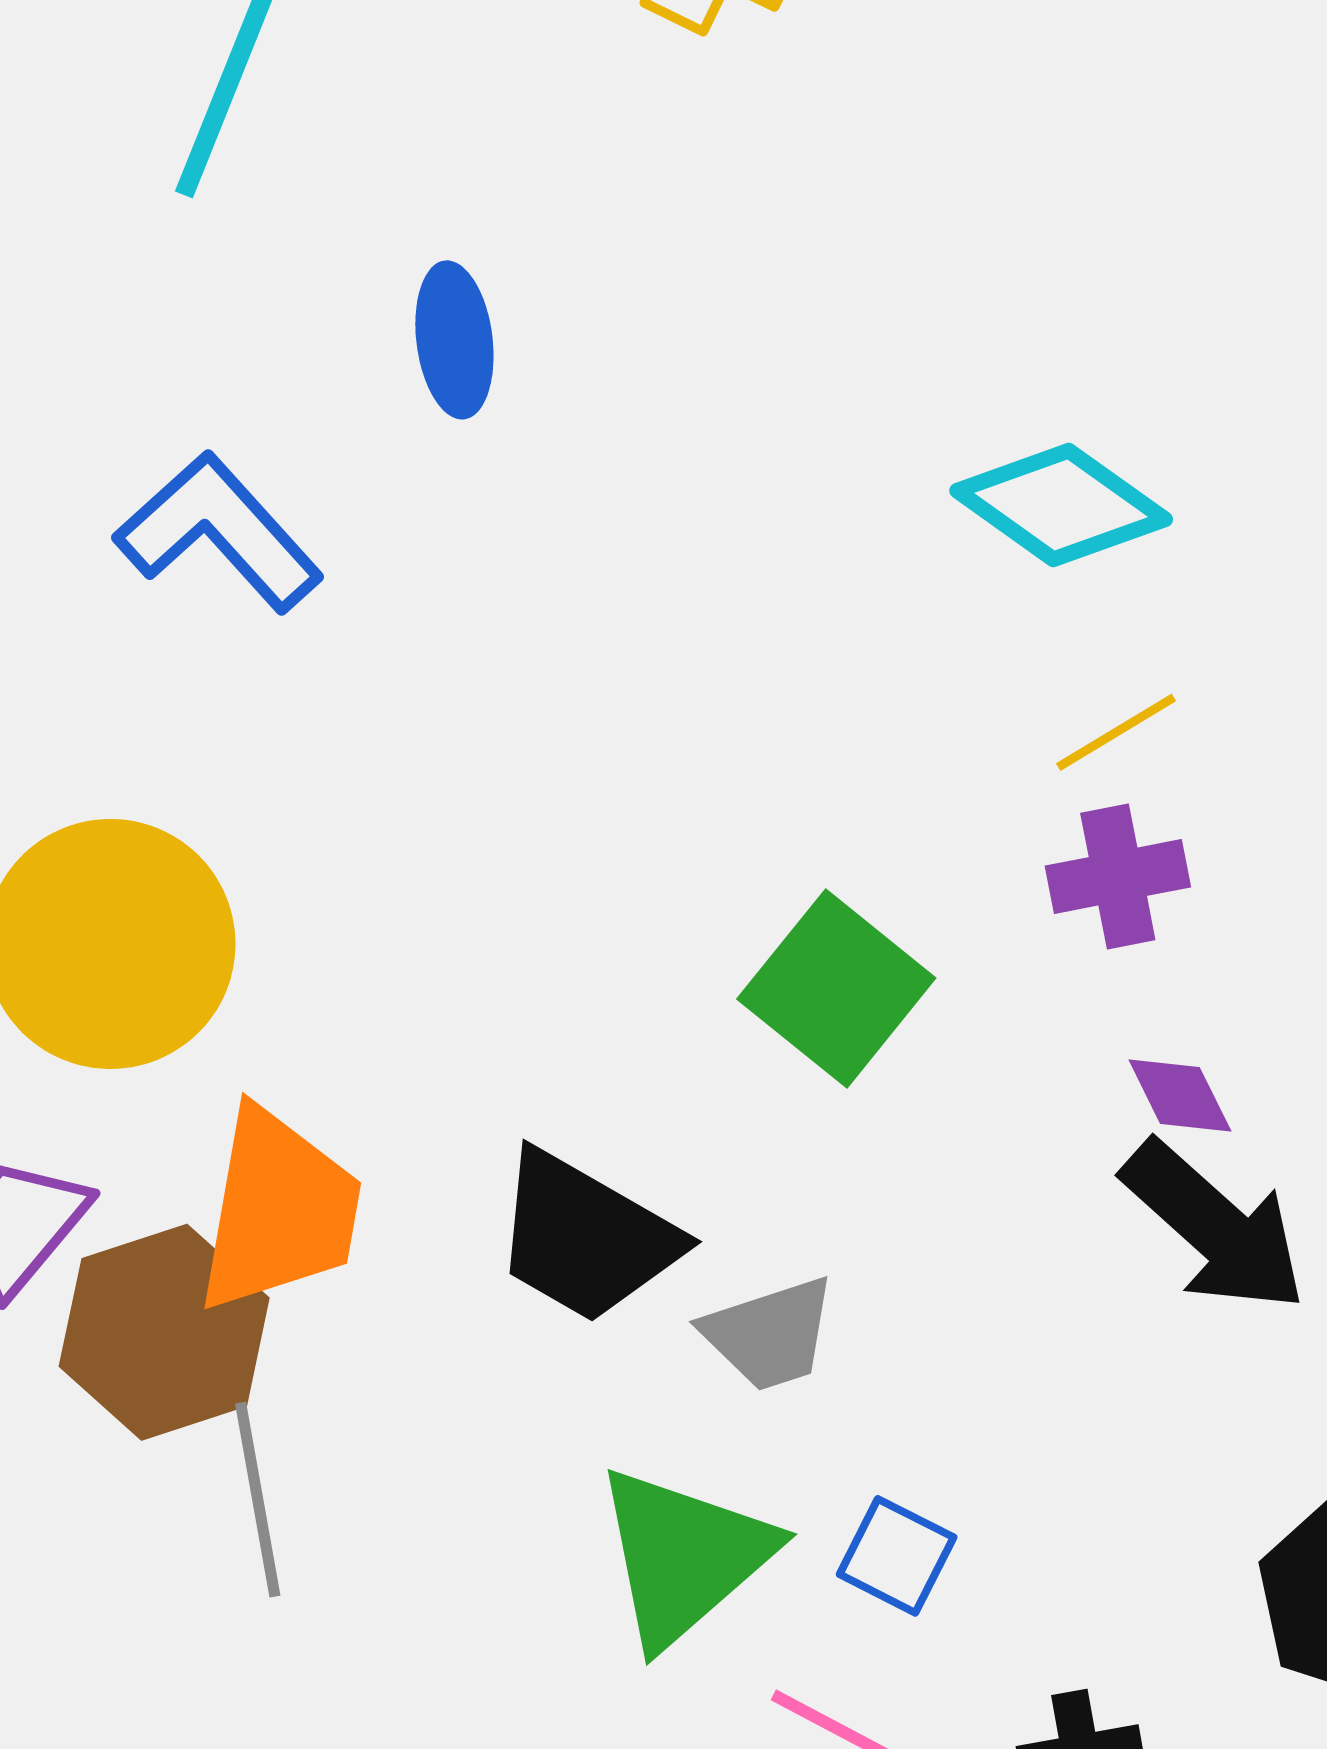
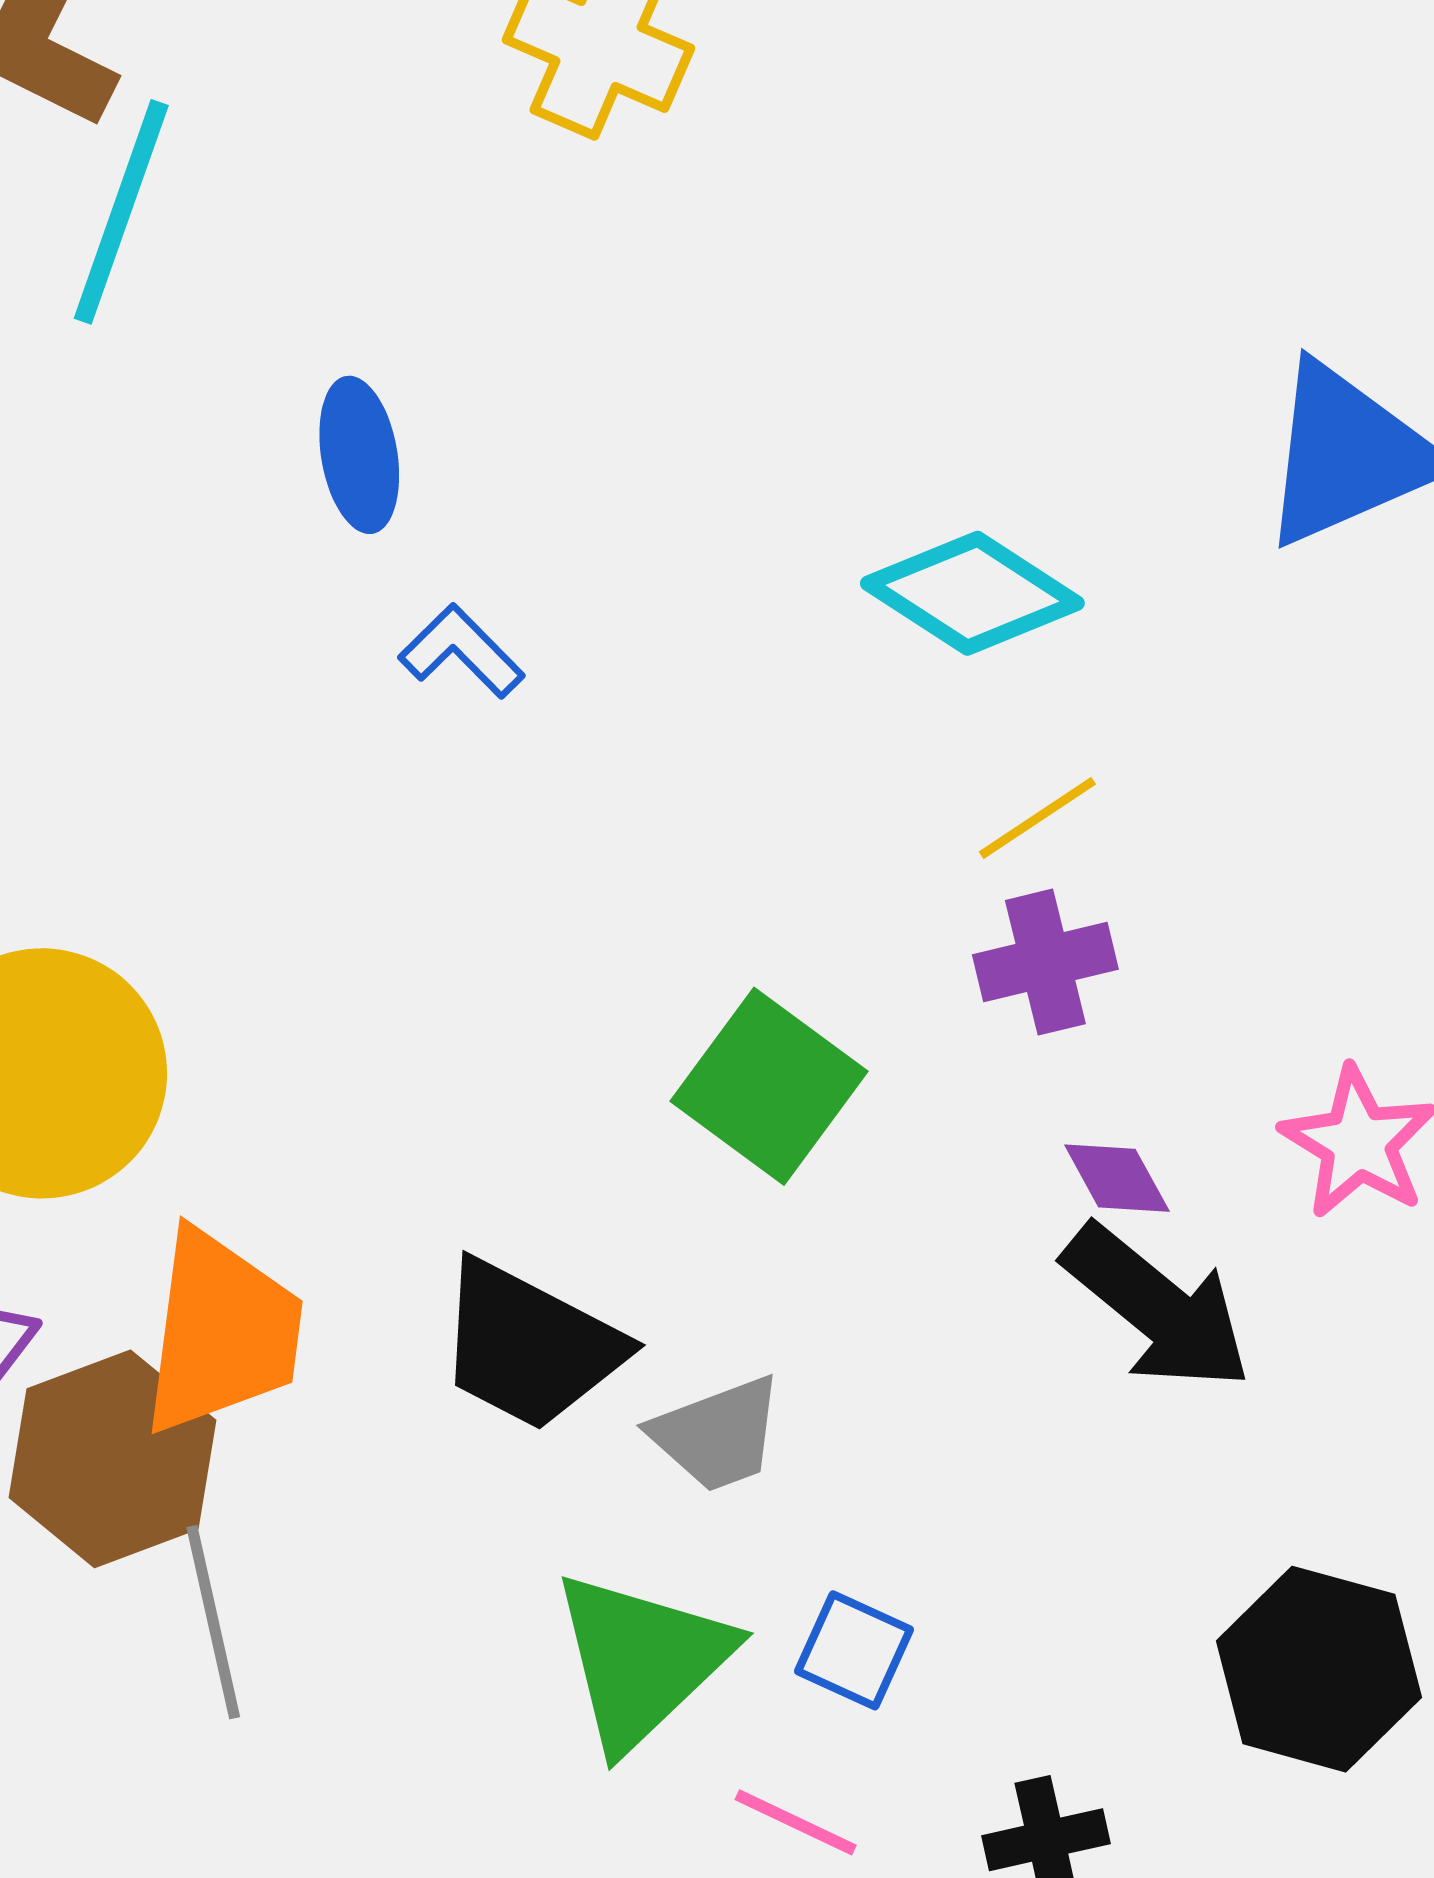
blue L-shape: (219, 532) -> (461, 651), moved, size x0.6

